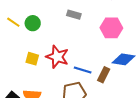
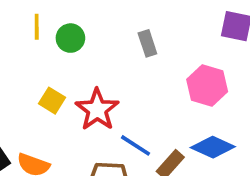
gray rectangle: (74, 15) -> (147, 43), turned 40
yellow line: (13, 22) -> (37, 27), turned 40

